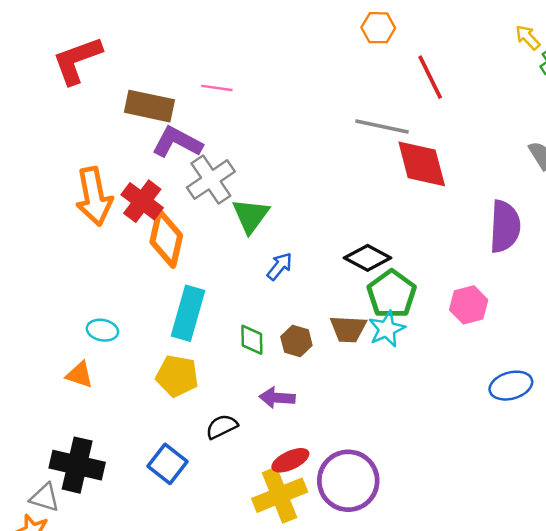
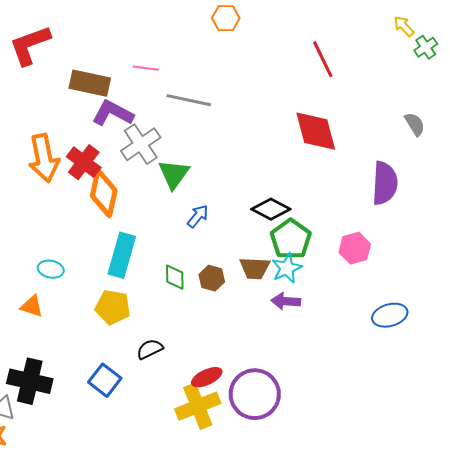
orange hexagon: (378, 28) -> (226, 18), moved
gray line: (382, 127) -> (189, 100), moved
purple arrow: (277, 398) -> (286, 301), moved

